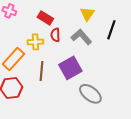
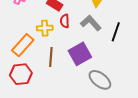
black line: (111, 30) -> (116, 32), moved

